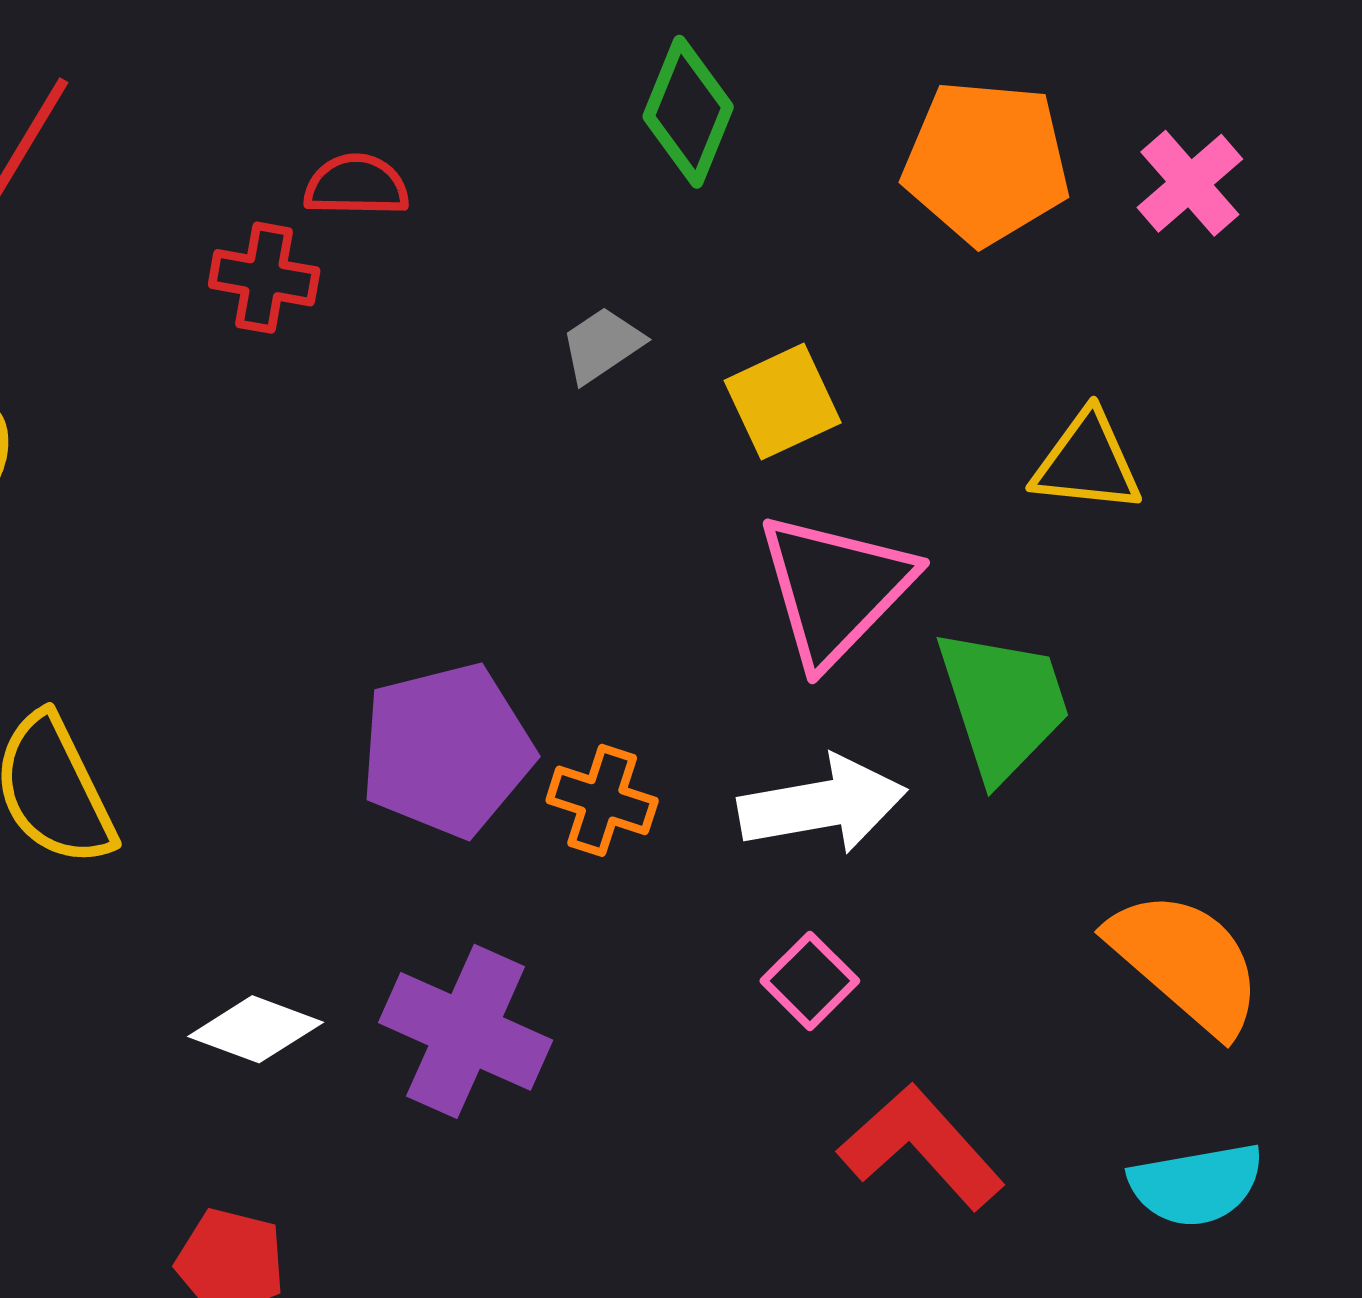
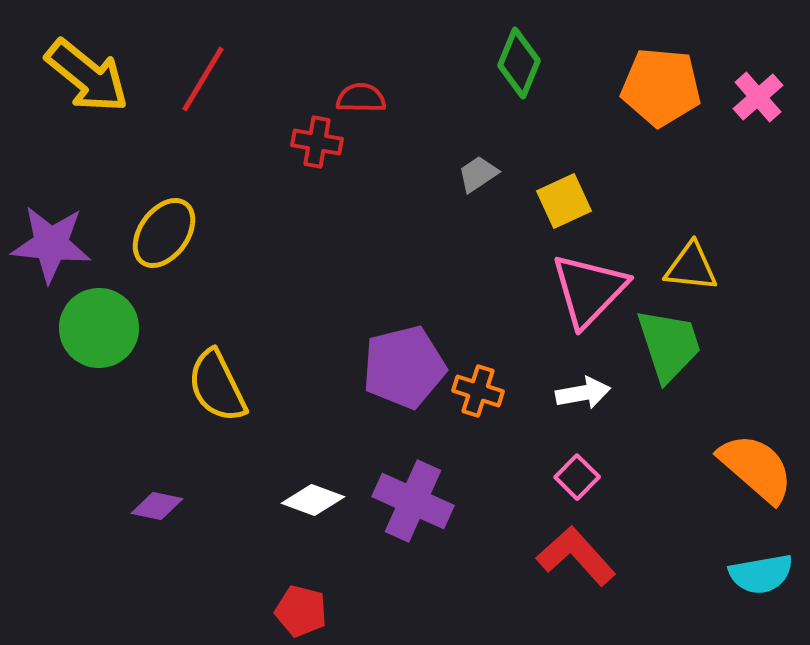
yellow triangle: (1087, 462) -> (691, 267), moved
white arrow: (822, 805) -> (583, 393), size x0.7
red L-shape: (921, 1147) -> (576, 556), moved

